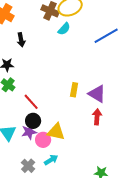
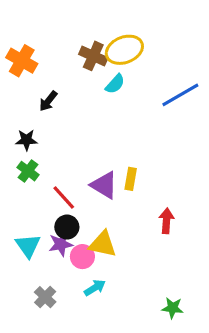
black arrow: (21, 40) -> (48, 101), turned 48
purple triangle: (97, 94) -> (104, 185), moved
gray cross: (28, 166) -> (45, 297), moved

